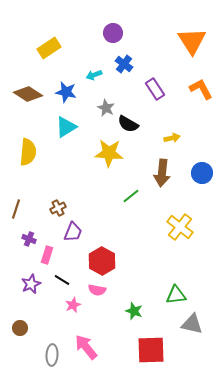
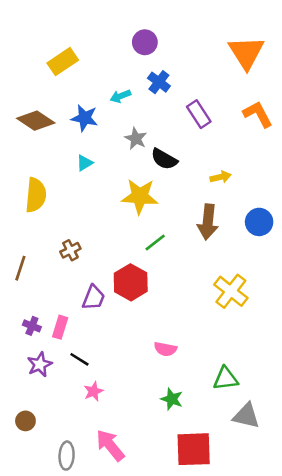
cyan triangle: (66, 127) -> (85, 163), size x0.6
green line: (131, 196) -> (155, 242), moved
brown cross: (58, 208) -> (70, 250), moved
purple cross: (29, 239) -> (32, 326), moved
red hexagon: (102, 261) -> (131, 282), moved
pink semicircle: (97, 290) -> (165, 349), moved

